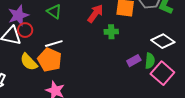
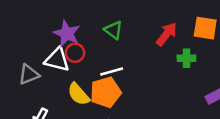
purple star: (18, 15) -> (67, 34), turned -30
orange pentagon: (50, 60) -> (106, 92), turned 30

